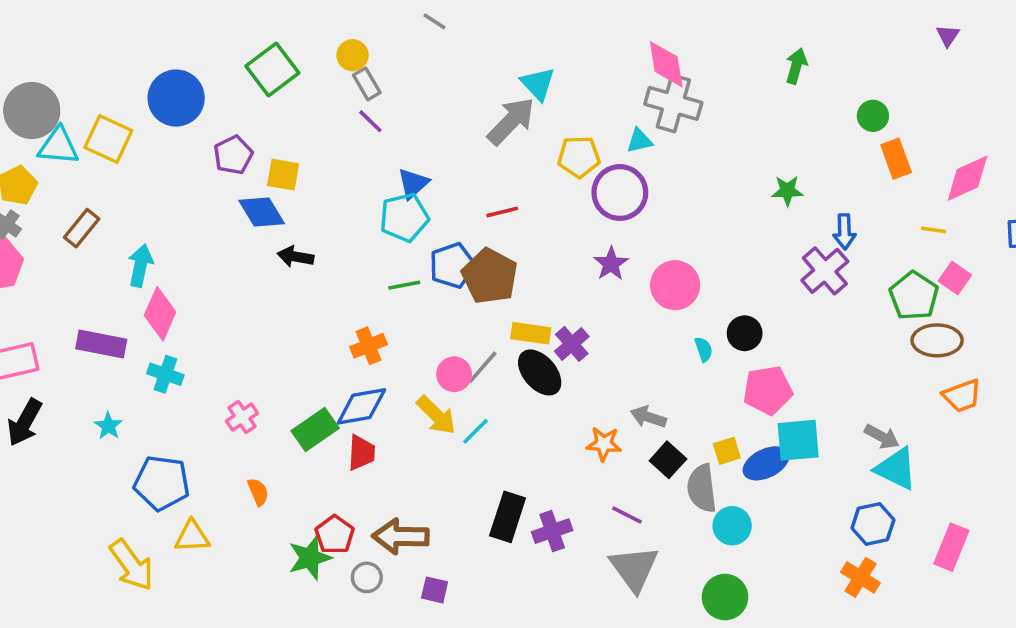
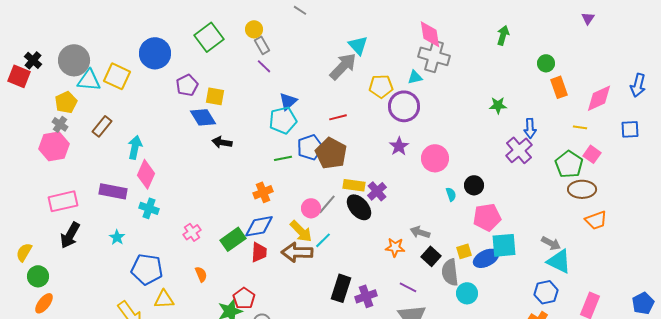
brown arrow: (401, 536) -> (297, 252), moved

